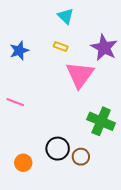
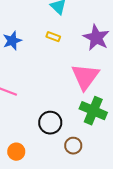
pink triangle: (80, 75) -> (85, 77), moved
black circle: (58, 149) -> (50, 123), moved

